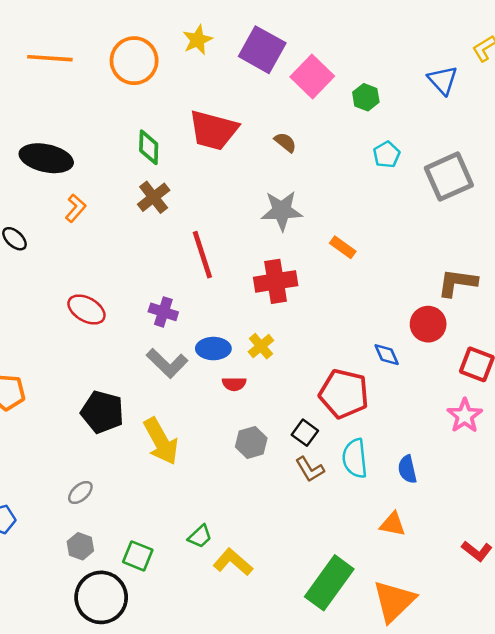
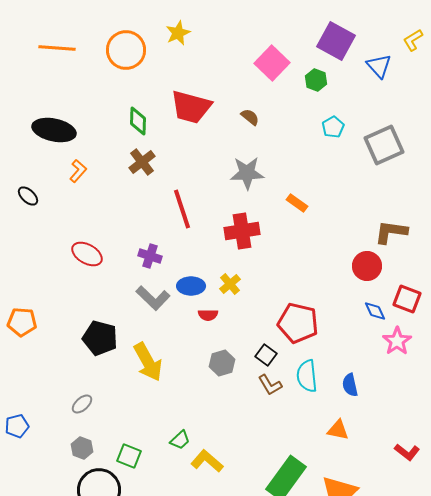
purple square: (262, 50) -> (336, 41), moved
blue diamond: (387, 355) -> (375, 311), moved

